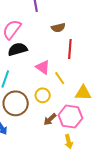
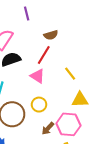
red line: (70, 49) -> (44, 55), moved, turned 30
yellow line: (60, 78) -> (70, 74), moved

